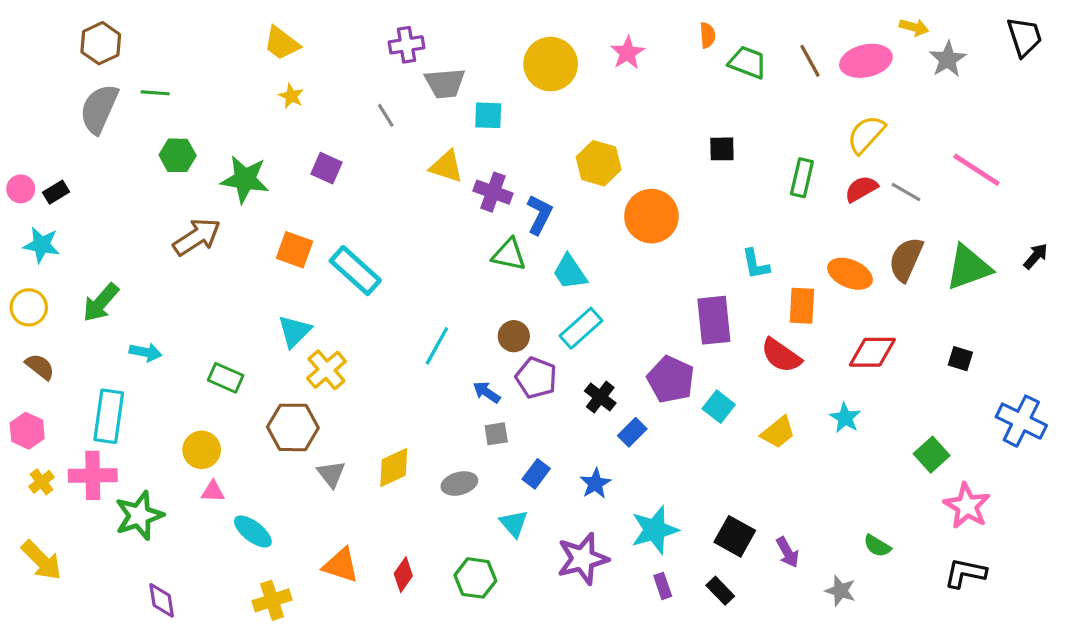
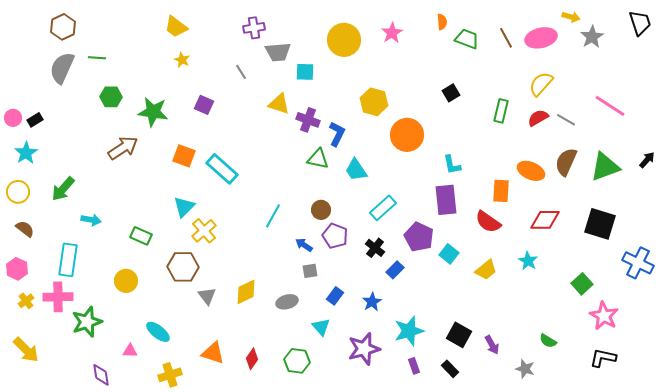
black square: (722, 149) -> (451, 93), turned -30
cyan star: (42, 245) -> (26, 153), turned 30
cyan L-shape: (756, 264) -> (452, 165), moved
cyan rectangle: (581, 328) -> (383, 208), moved
black square: (960, 359) -> (600, 224), size x2.0
pink triangle: (213, 491) -> (130, 351), moved

